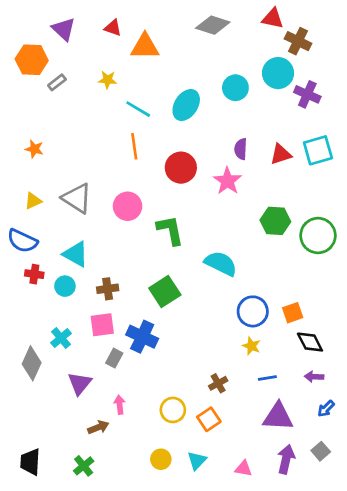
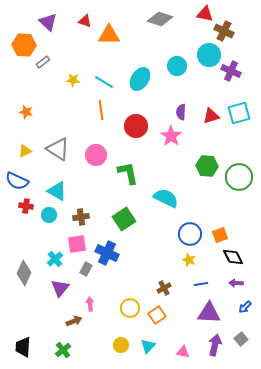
yellow star: (108, 80) -> (73, 80), moved
cyan cross: (61, 338) -> (55, 259), moved

